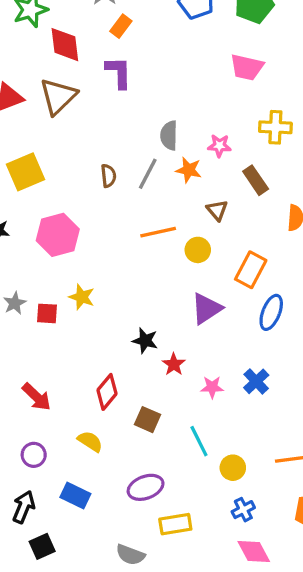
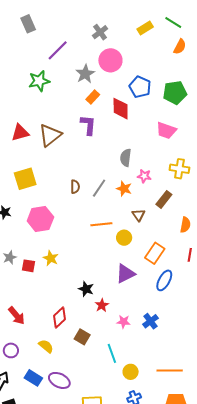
red diamond: (65, 45) -> (121, 109), moved
gray semicircle: (169, 135) -> (126, 158), moved
brown rectangle: (256, 180) -> (164, 199), turned 66
purple ellipse: (146, 487) -> (59, 380), moved, turned 40

